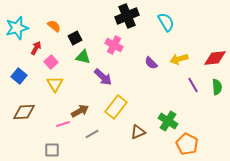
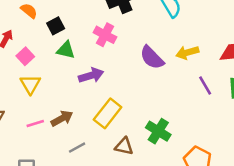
purple semicircle: (151, 63) -> (152, 58), size x1.5
purple arrow: (103, 77) -> (91, 75), turned -60
green cross: (168, 121) -> (158, 131), moved
pink line: (63, 124) -> (35, 123), moved
brown triangle: (138, 132) -> (124, 146), moved, turned 35

